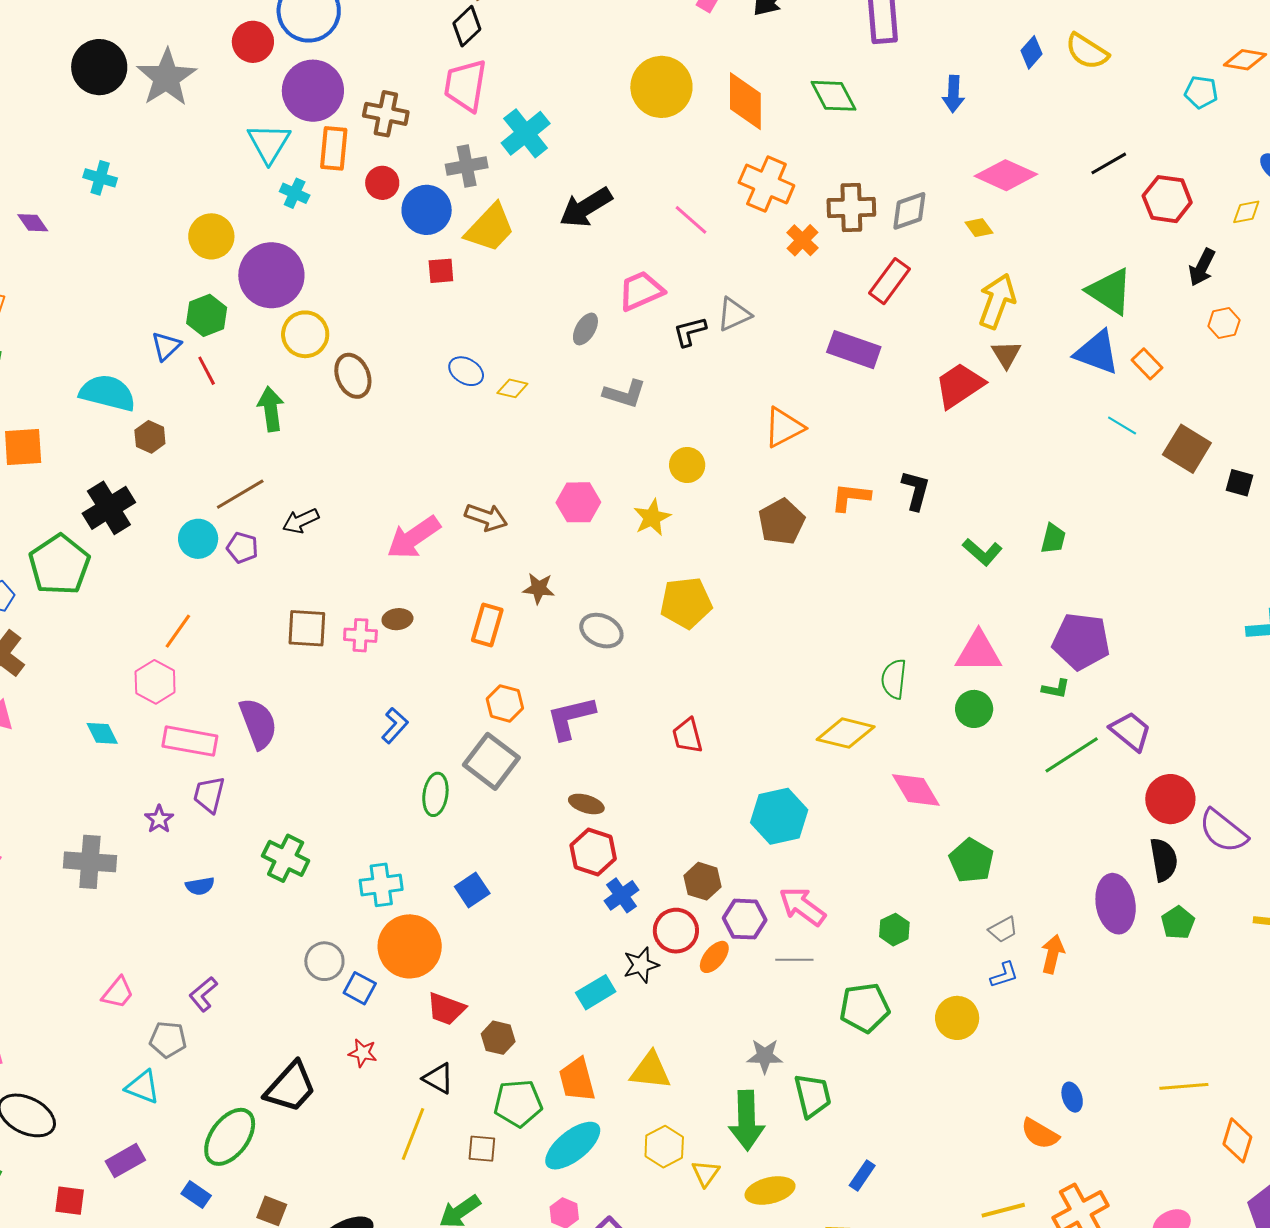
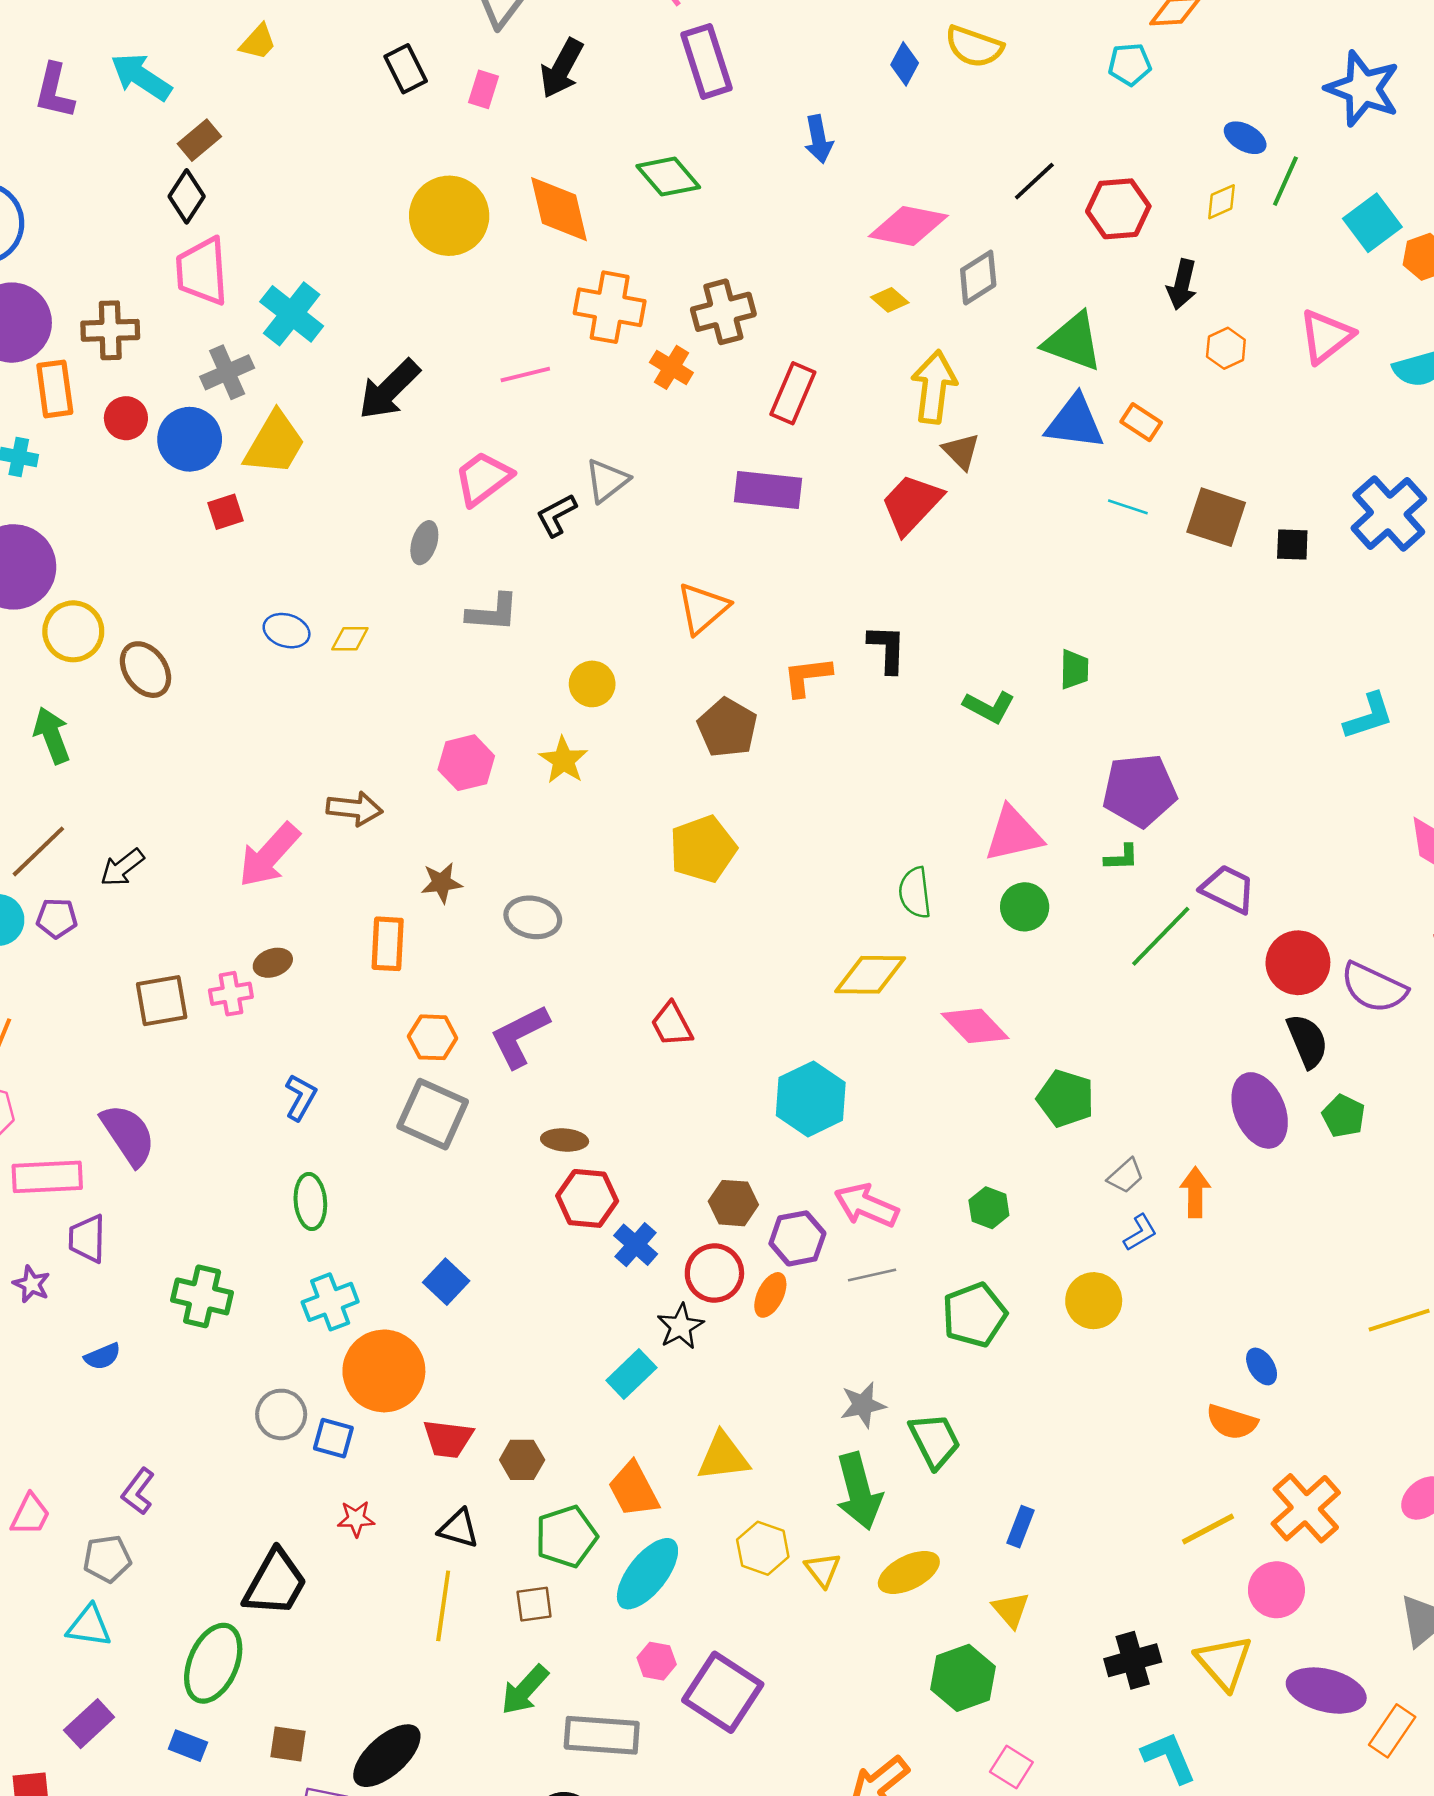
gray diamond: (909, 211) -> (978, 278), moved
pink line: (691, 220) -> (525, 374), turned -42
yellow pentagon: (686, 603) -> (703, 849), moved
green ellipse: (435, 794) -> (310, 1201), moved

